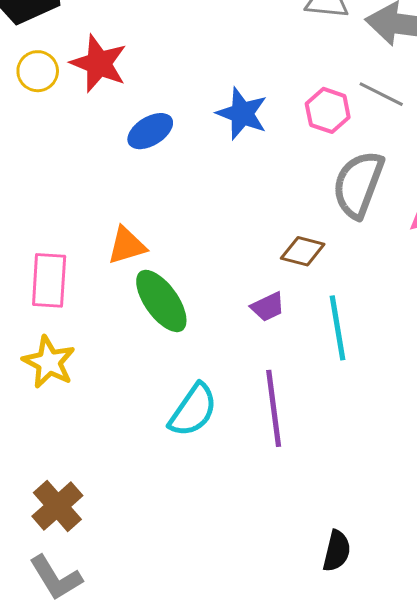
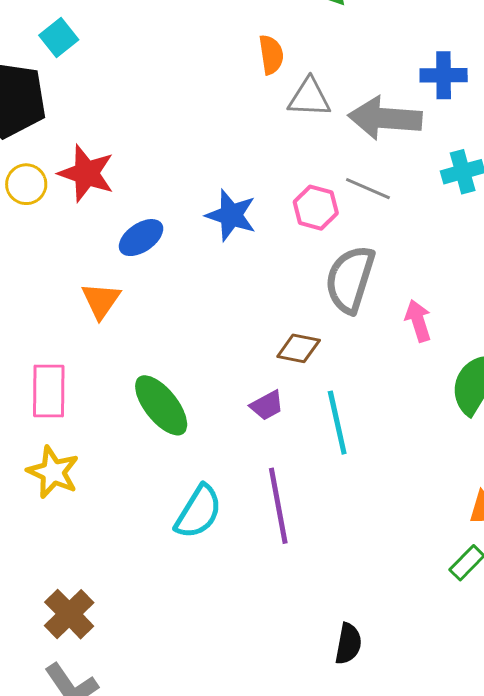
orange triangle: (127, 246) -> (101, 301), moved, turned -36

